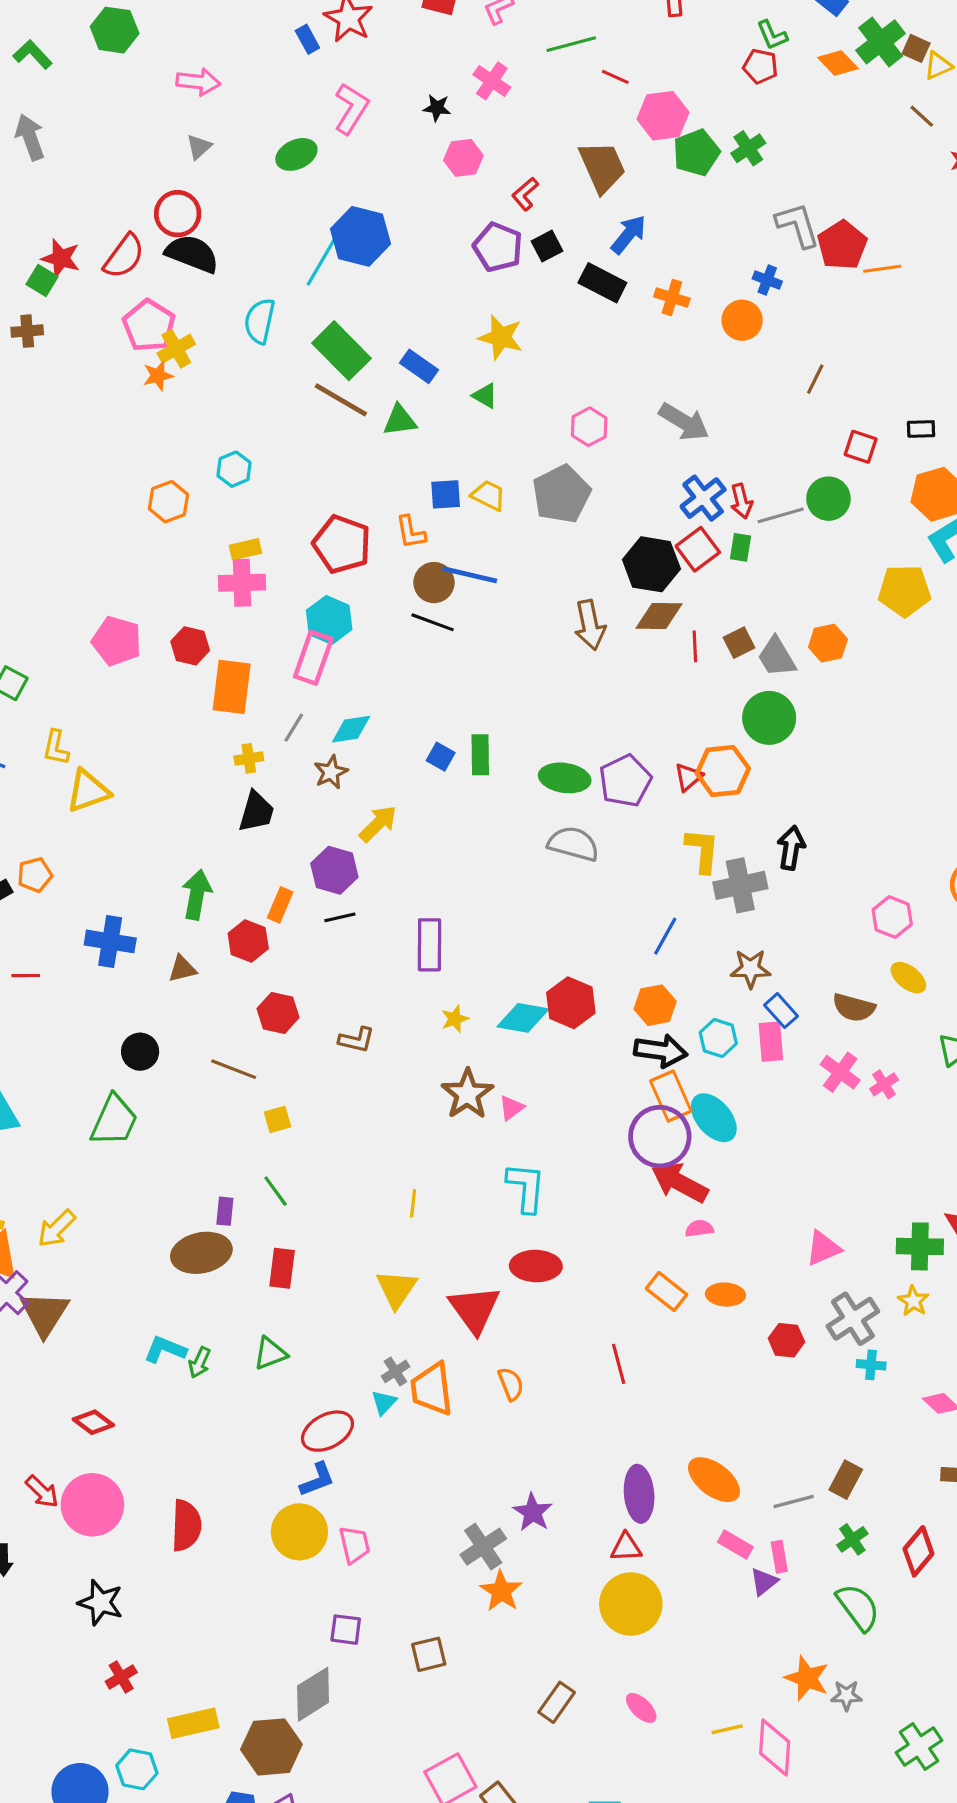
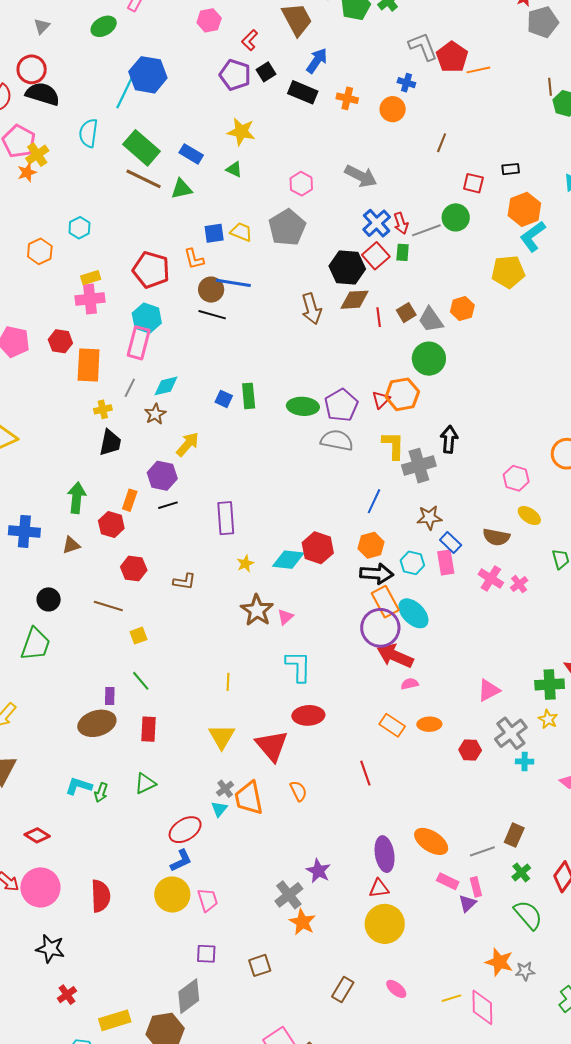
gray semicircle: (573, 844) -> (337, 440), moved

